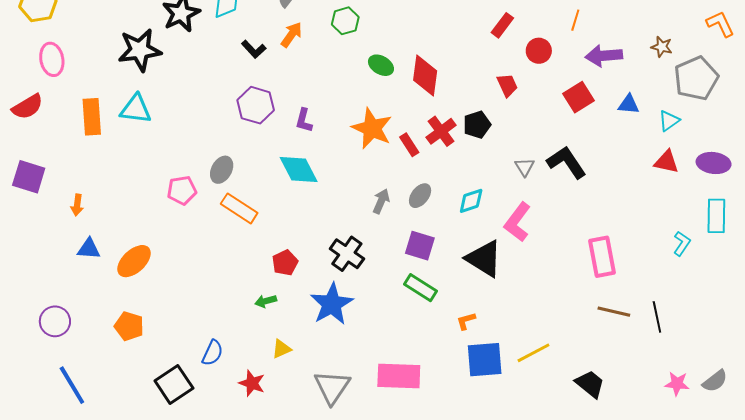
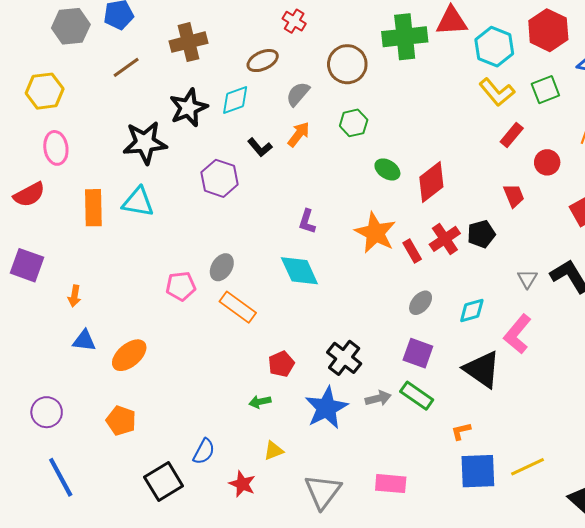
red diamond: (425, 76) -> (431, 182), turned 42
purple hexagon: (256, 105) -> (220, 178), moved
gray arrow: (381, 201) -> (378, 398), moved, turned 50
pink rectangle: (399, 376) -> (391, 484), size x0.7

